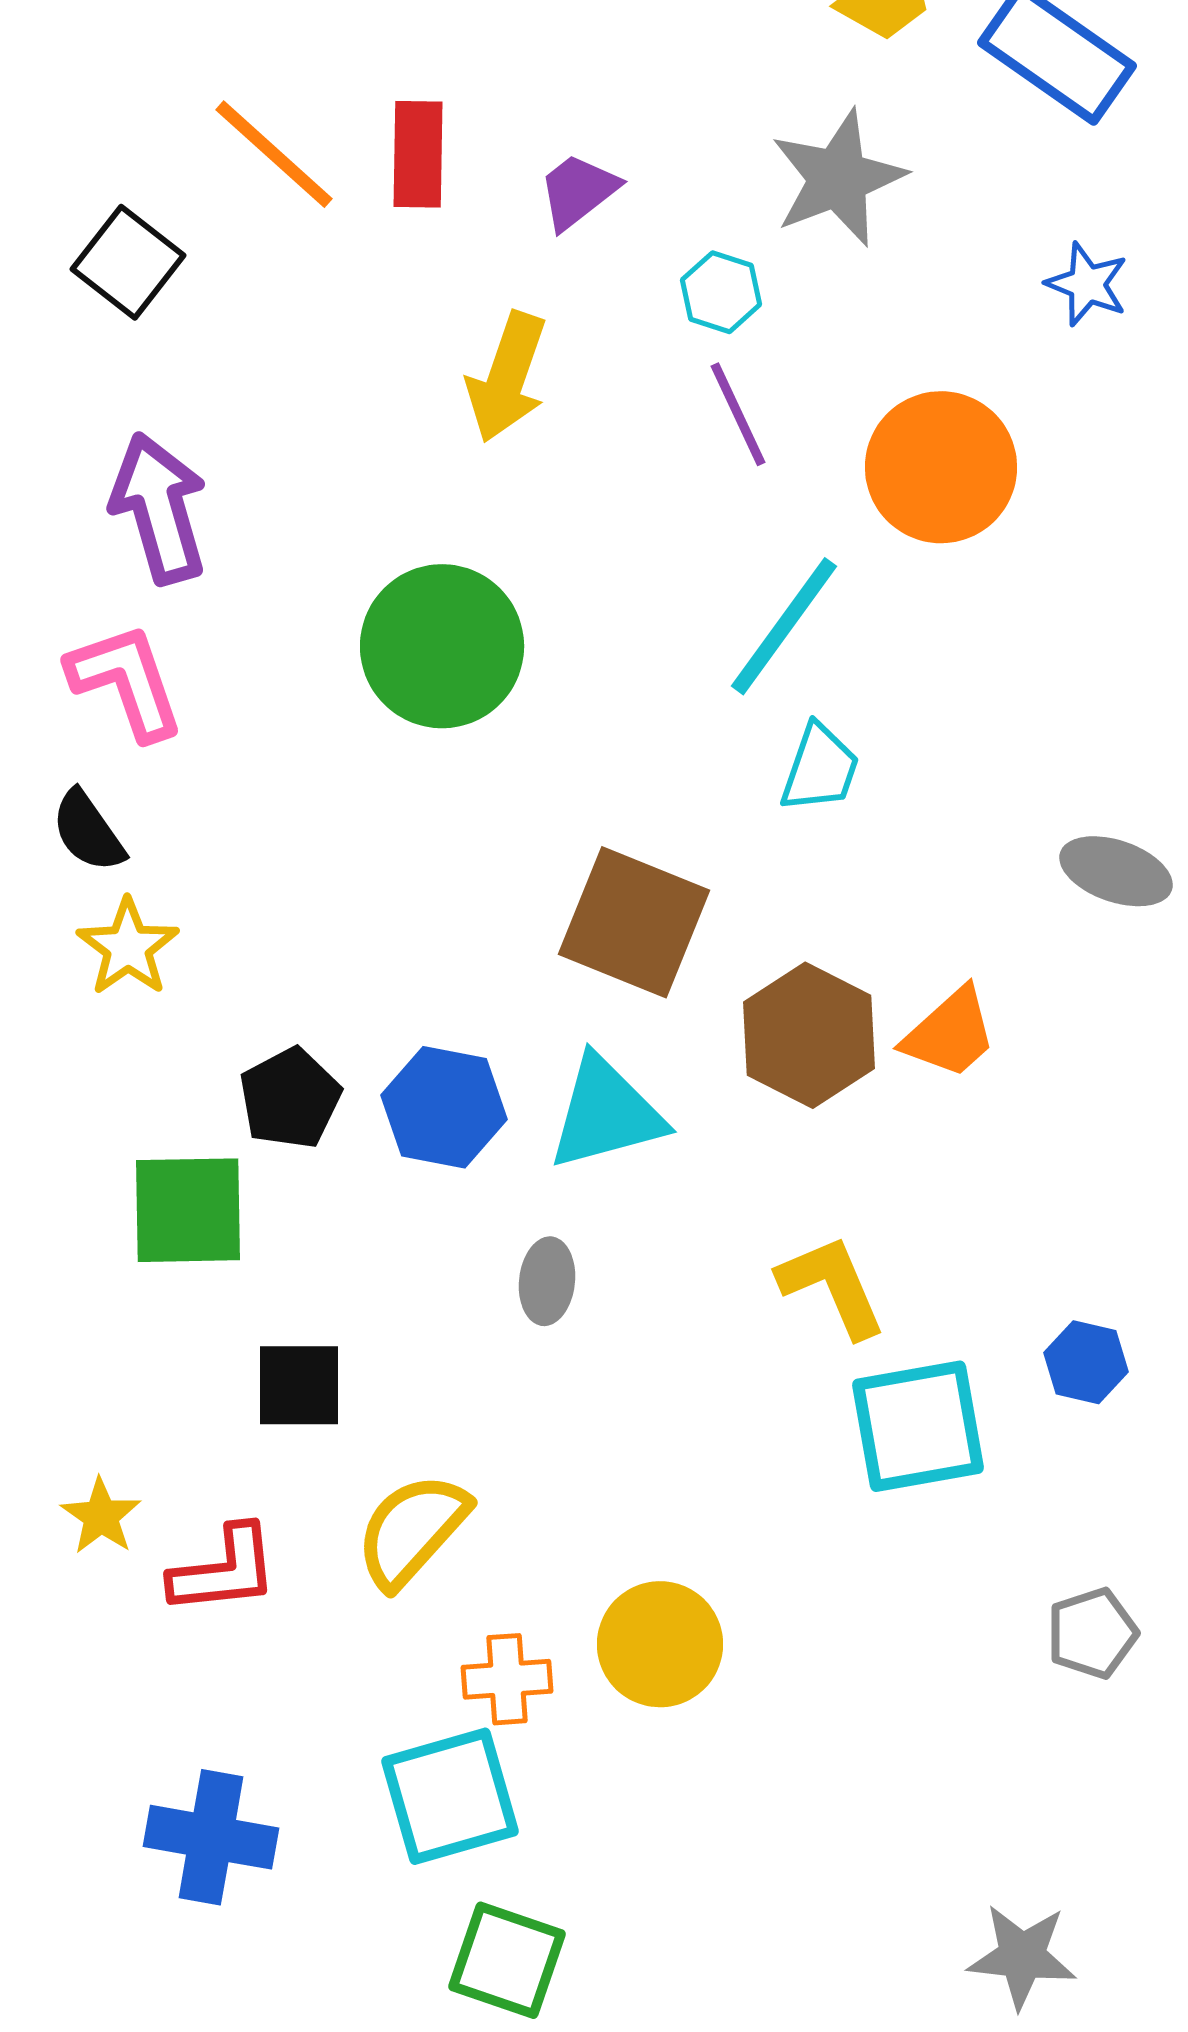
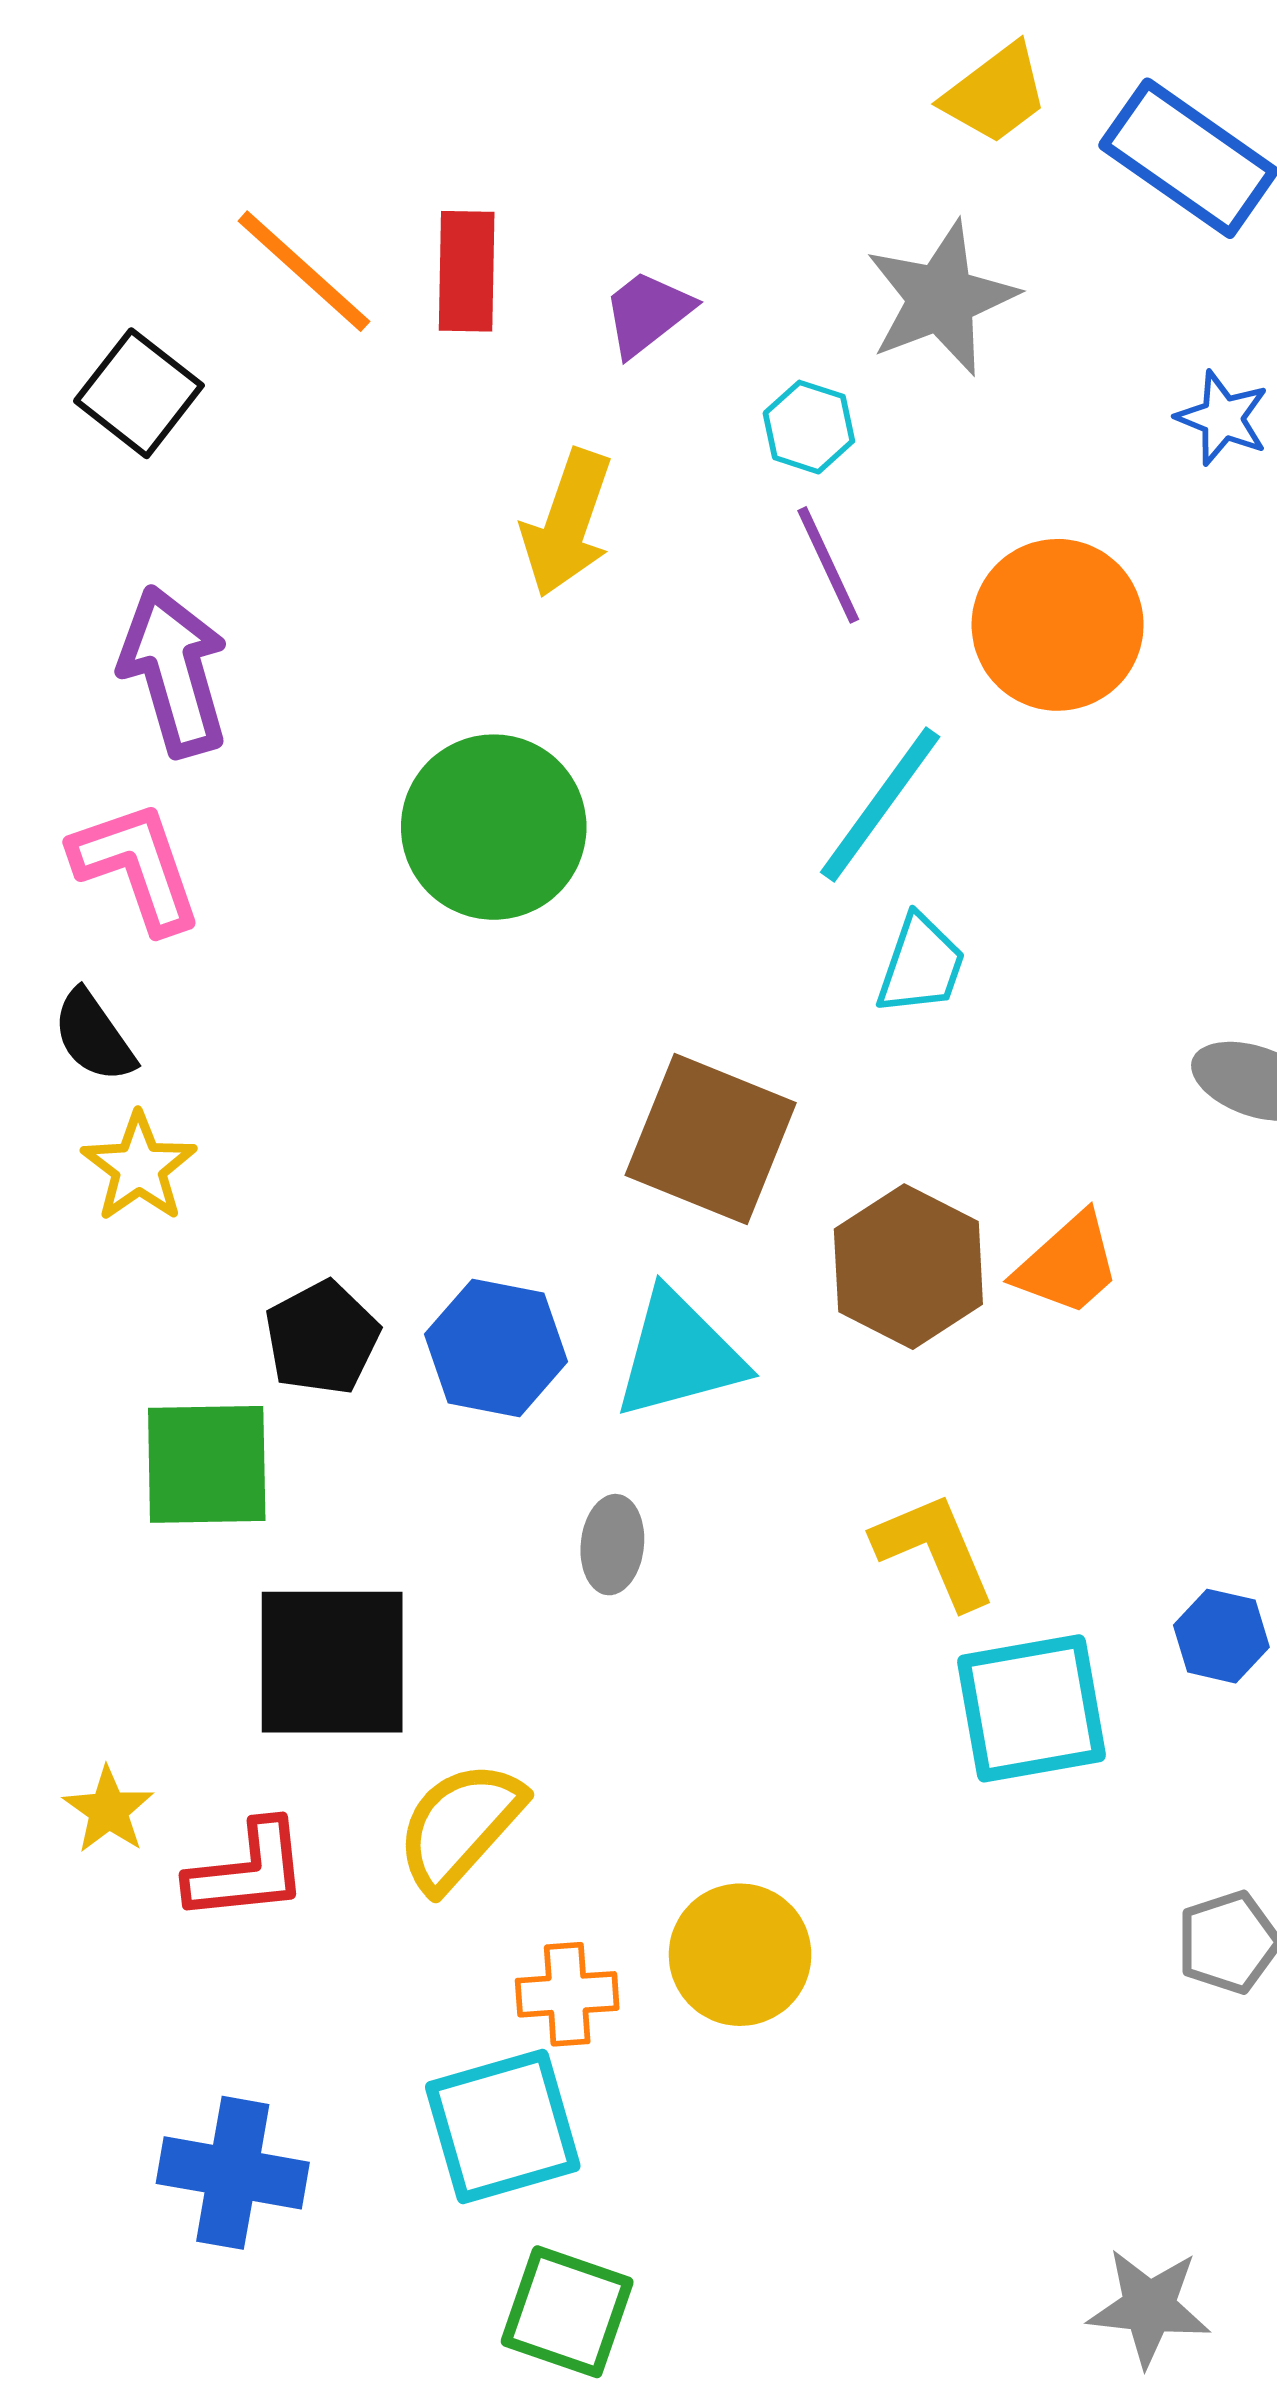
black square: (299, 1385) -> (332, 1662), size x1.6

